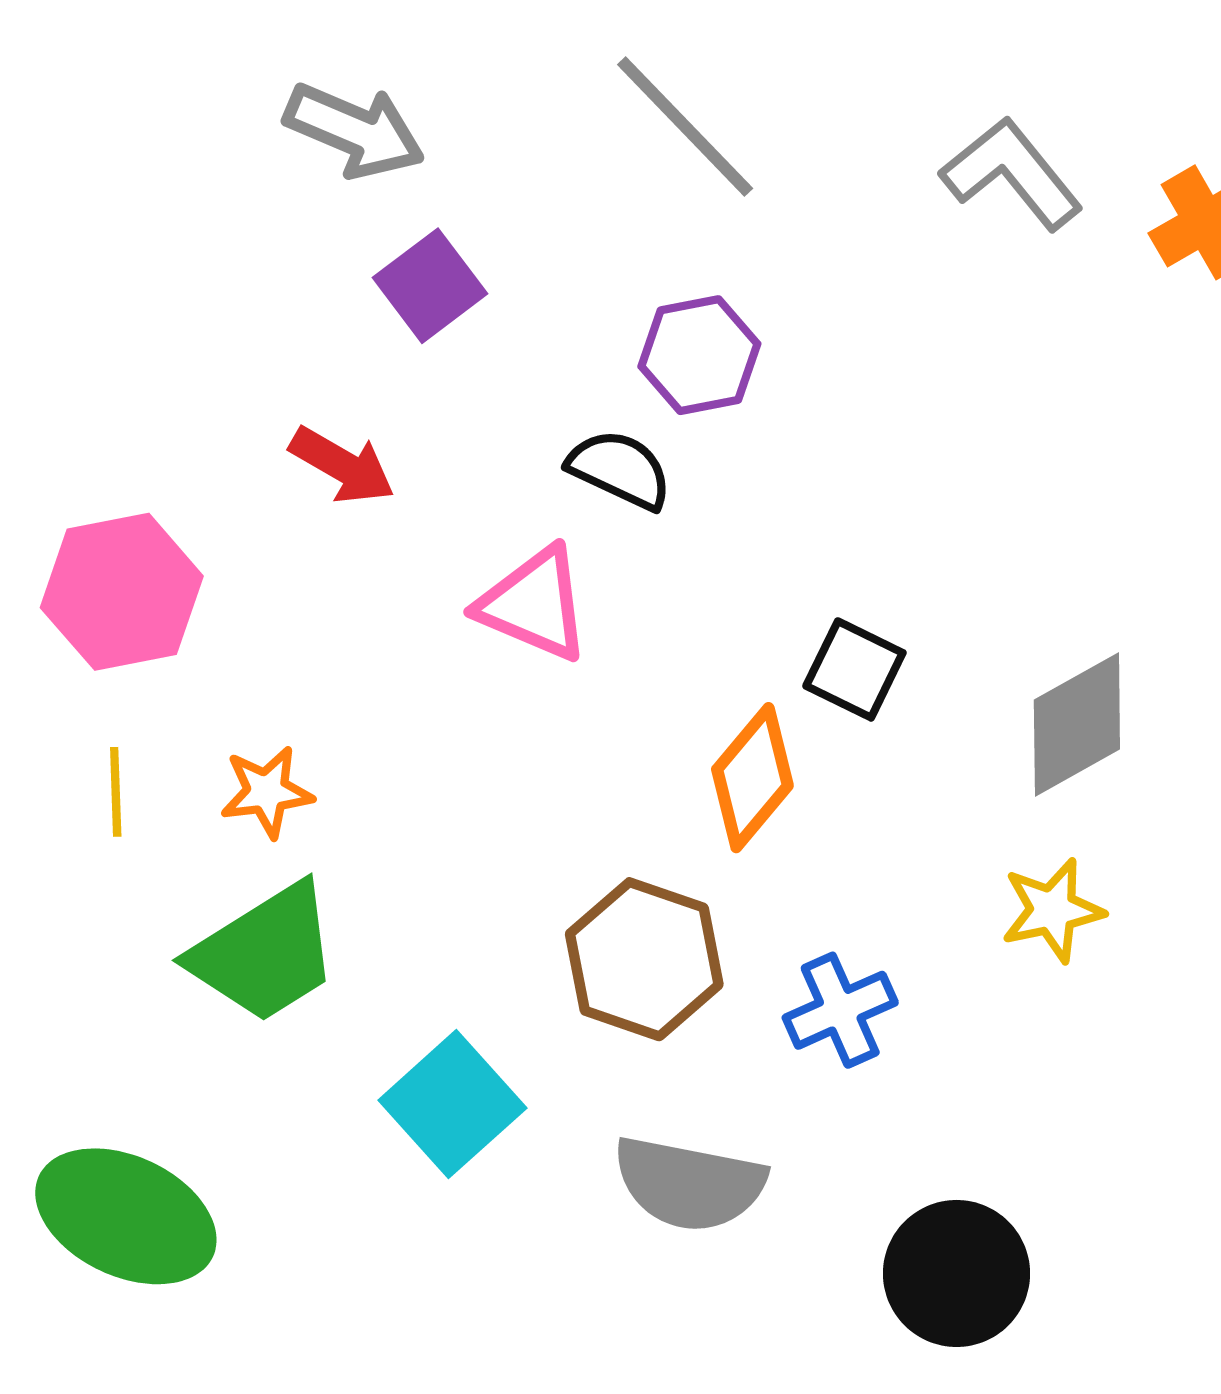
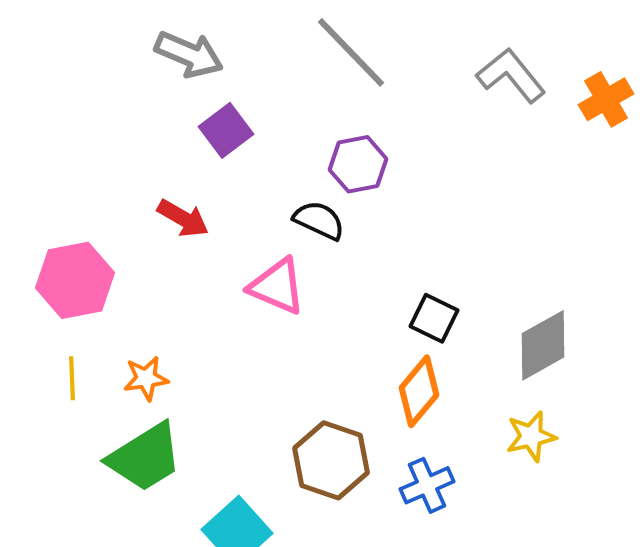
orange diamond: (752, 778) -> (419, 391), moved

